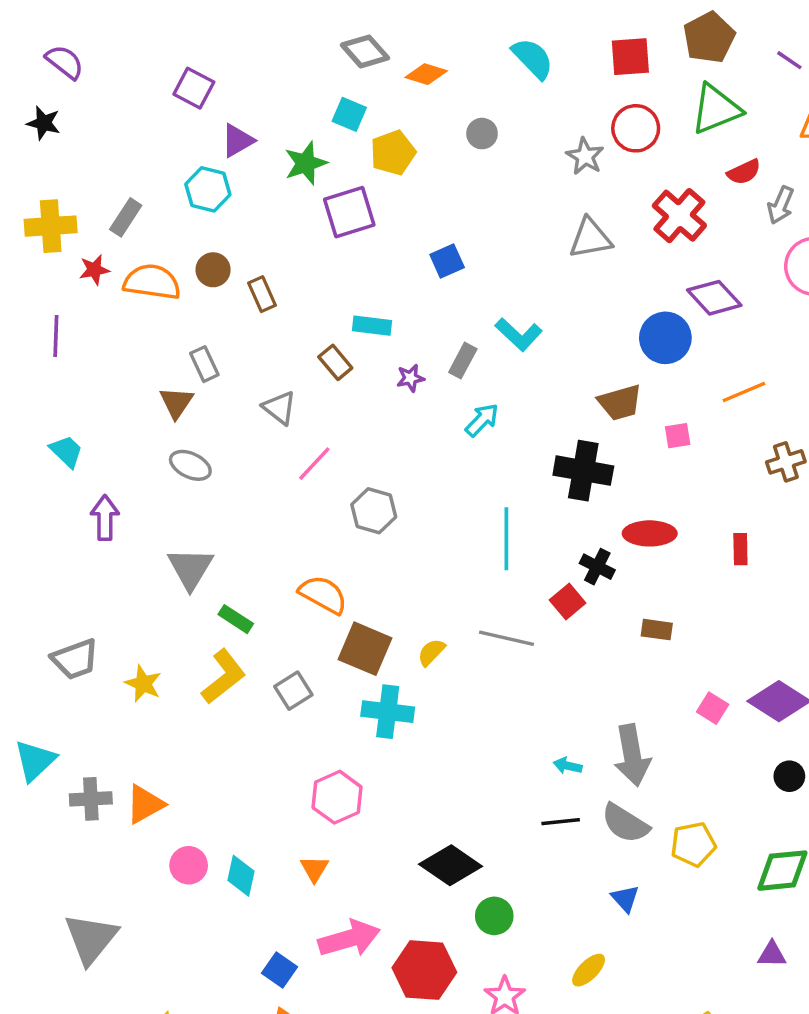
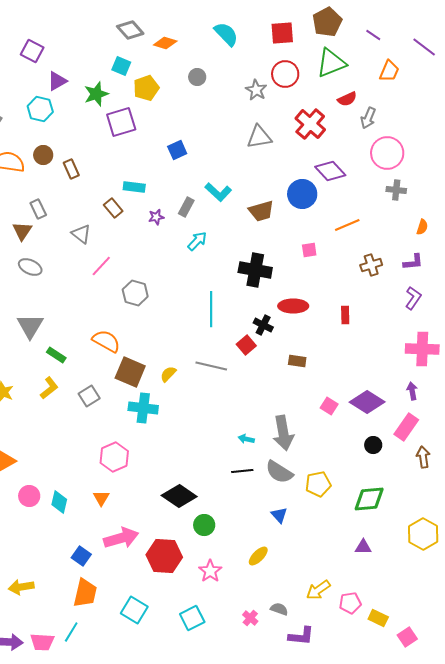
brown trapezoid: (620, 402) -> (261, 211), moved
yellow L-shape: (224, 677) -> (49, 388), size x0.7

